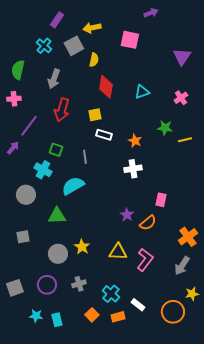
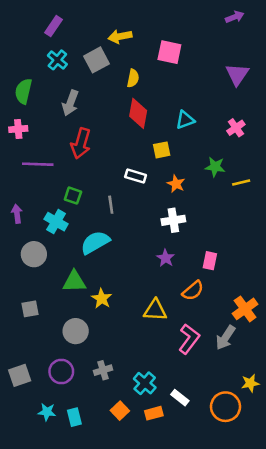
purple arrow: (151, 13) -> (235, 17), moved
purple rectangle: (57, 20) -> (53, 26), moved
yellow semicircle: (94, 60) -> (133, 78), moved
yellow square: (95, 115) -> (162, 150), moved
purple line: (29, 126) -> (38, 164), turned 55
purple arrow: (13, 148) -> (17, 214), moved, turned -48
purple star: (127, 215) -> (166, 258), moved
yellow star: (82, 247) -> (102, 298), moved
yellow triangle: (118, 252) -> (155, 310), moved
gray arrow: (182, 266) -> (226, 338), moved

